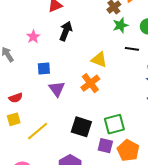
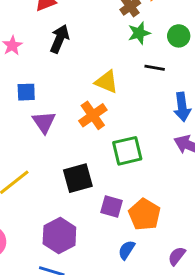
green square: (114, 124) -> (127, 151), moved
black square: (81, 127) -> (78, 178), turned -35

